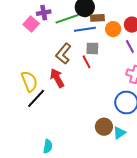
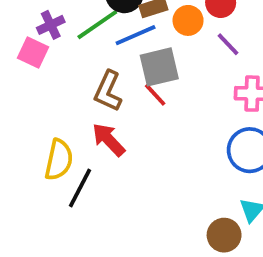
gray square: (92, 48) -> (159, 67), size x1.5
yellow semicircle: (29, 81) -> (59, 160), turned 50
brown circle: (104, 127) -> (224, 235), moved

